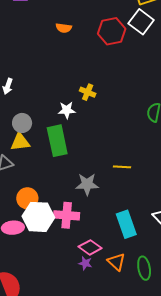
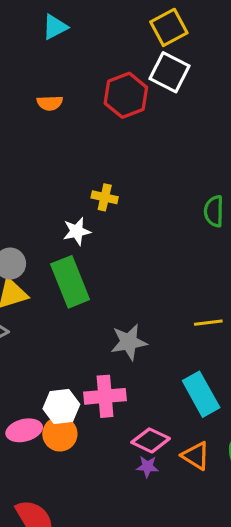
yellow line: (122, 167) -> (208, 323), moved
orange circle: (27, 198) -> (60, 434), moved
white hexagon: (38, 217) -> (61, 406), size x0.7

